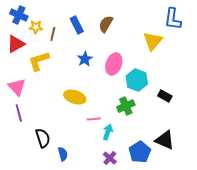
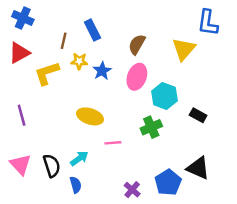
brown semicircle: (106, 24) -> (137, 44), moved
yellow star: (36, 27) -> (79, 61), moved
pink triangle: (17, 87) -> (20, 164), moved
purple line: (19, 113) -> (22, 115), moved
cyan arrow: (108, 132) -> (79, 158), moved, turned 35

